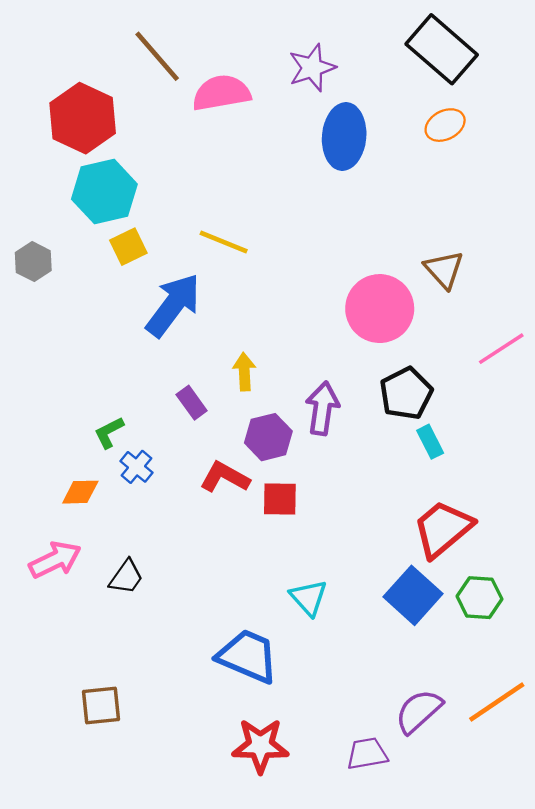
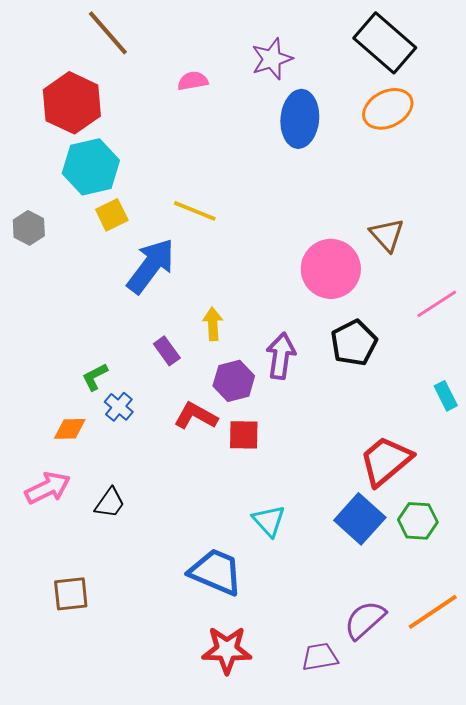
brown line: (157, 56) -> (108, 33), moved
pink semicircle: (221, 93) -> (193, 81), size x0.6
orange ellipse: (445, 125) -> (388, 109), size x1.4
cyan rectangle: (430, 442) -> (446, 396), moved
brown square: (101, 705) -> (71, 594), moved

